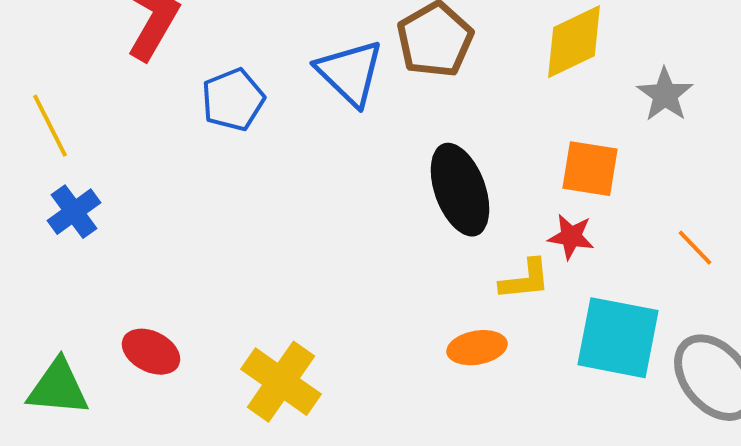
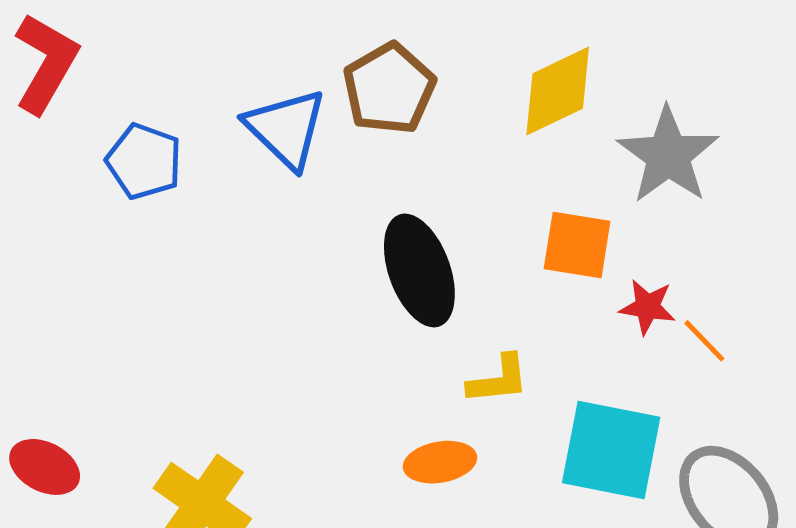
gray star: (665, 95) -> (668, 155), size x1.5
blue pentagon: (233, 100) -> (144, 161), turned -30
red star: (571, 237) -> (647, 307), moved

